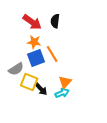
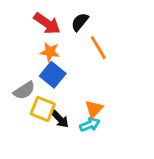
black semicircle: (55, 21) -> (80, 22), turned 32
orange line: (52, 54) -> (98, 48), moved
blue square: (36, 58) -> (53, 75), turned -30

